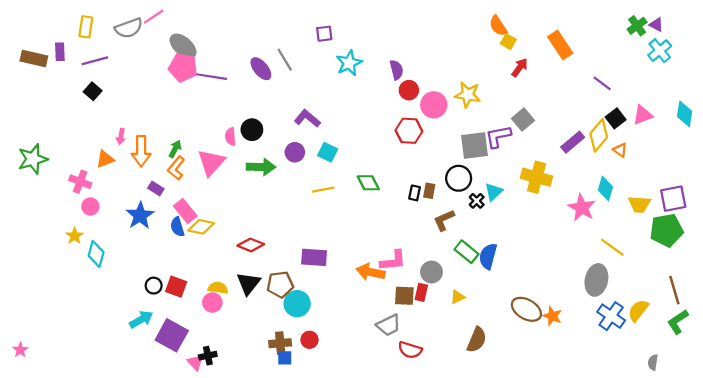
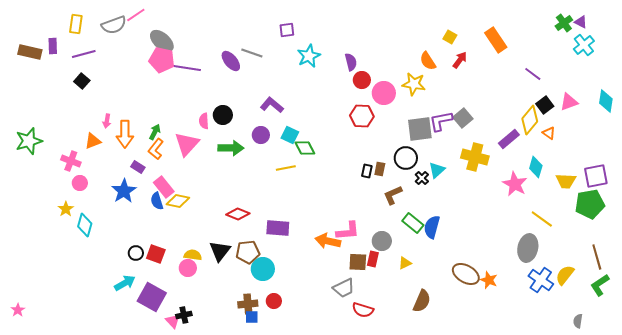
orange semicircle: (498, 26) -> (428, 61), moved
gray line: (285, 60) -> (252, 53), turned -40
gray square: (523, 120) -> (463, 118), moved
purple rectangle: (573, 142) -> (509, 139), moved
green diamond: (368, 183) -> (305, 148), moved
red diamond: (251, 245) -> (238, 214), moved

